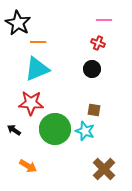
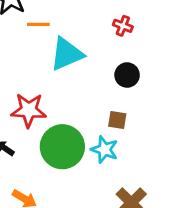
cyan triangle: (37, 69) -> (67, 54), moved
black circle: (92, 69) -> (127, 75), moved

